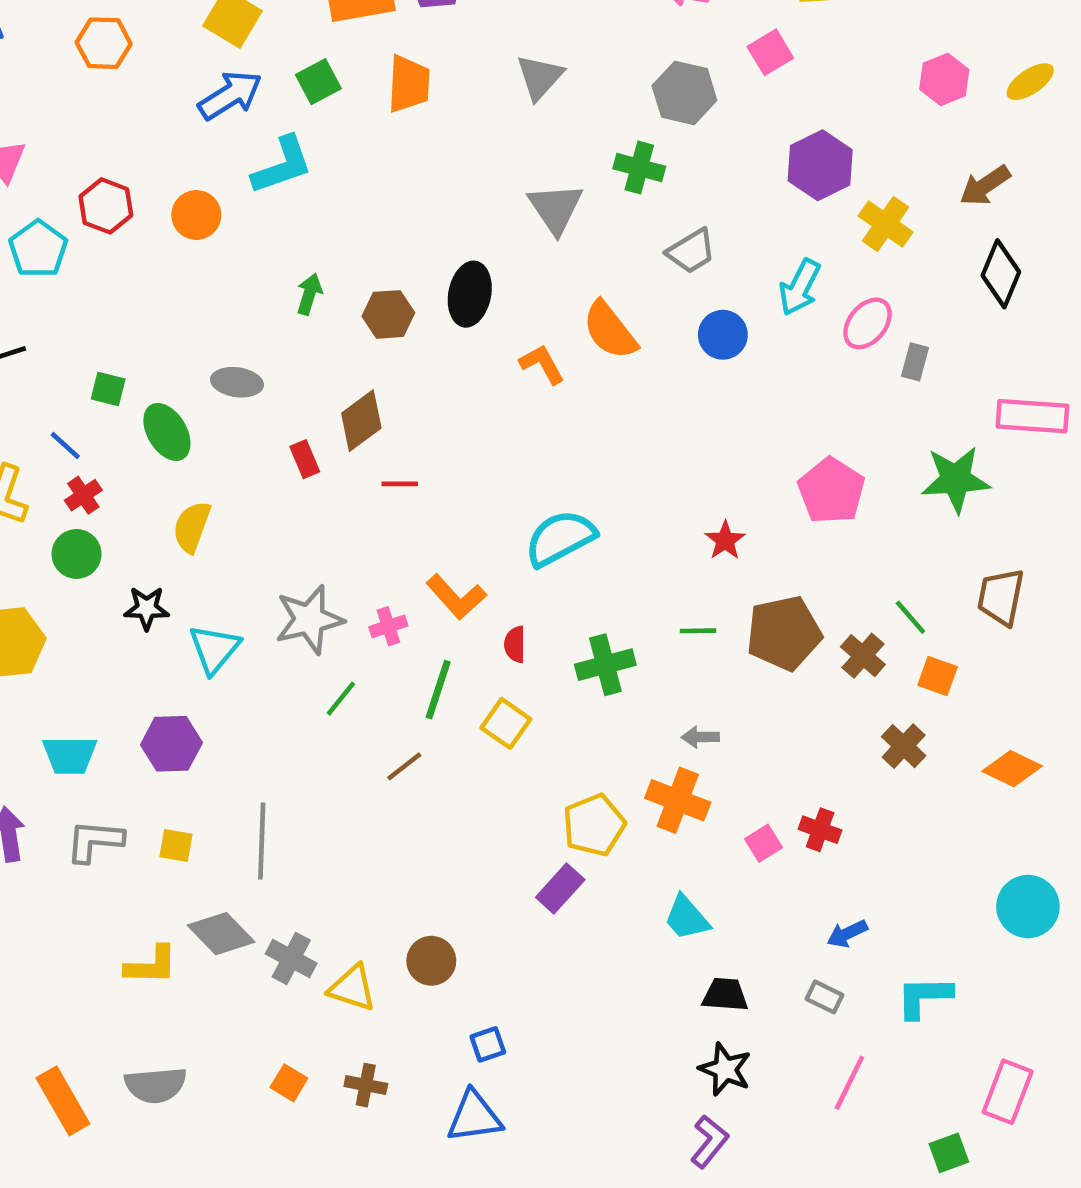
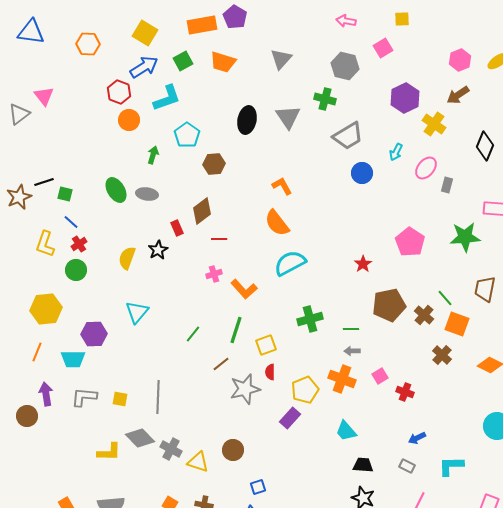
orange trapezoid: (409, 84) -> (223, 62), turned 104
brown arrow: (985, 186) -> (458, 95), moved
red hexagon: (106, 206) -> (119, 92), moved
cyan pentagon: (38, 249) -> (187, 135), moved
gray trapezoid: (691, 251) -> (348, 136), size x1.4
cyan arrow: (800, 287) -> (396, 152), size x0.7
green arrow: (309, 294) -> (153, 155), moved
black ellipse: (470, 294) -> (247, 120), moved
orange semicircle: (610, 330) -> (277, 223), moved
green square: (108, 389) -> (65, 194), moved
green ellipse: (167, 432) -> (116, 190), moved
black star: (147, 608) -> (158, 250), moved, turned -30
gray star: (309, 620) -> (245, 389), moved
pink cross: (388, 626) -> (214, 274), moved
green line: (698, 631) -> (351, 329), moved
red semicircle: (515, 644) -> (270, 372), moved
orange square: (938, 676) -> (457, 324), size x1.4
yellow square: (506, 723) -> (266, 345), turned 35
purple hexagon: (171, 744) -> (94, 334), moved
pink square: (764, 843) -> (380, 376), moved

